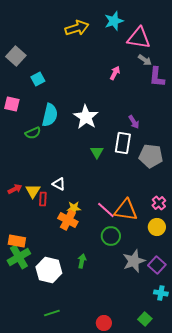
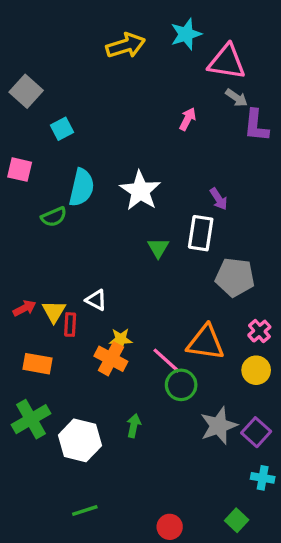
gray pentagon: (151, 156) -> (235, 277), moved
pink line: (106, 210) -> (166, 360), moved
orange rectangle: (17, 241) -> (38, 364), moved

